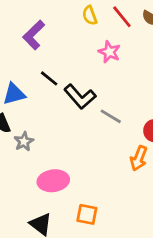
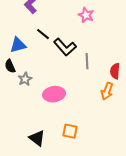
gray line: (111, 116) -> (87, 61), turned 56
pink ellipse: (53, 181) -> (54, 94), moved

